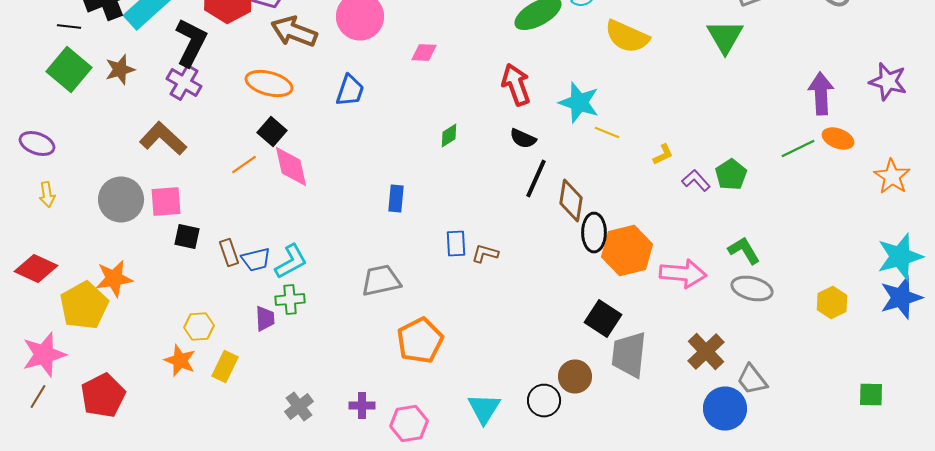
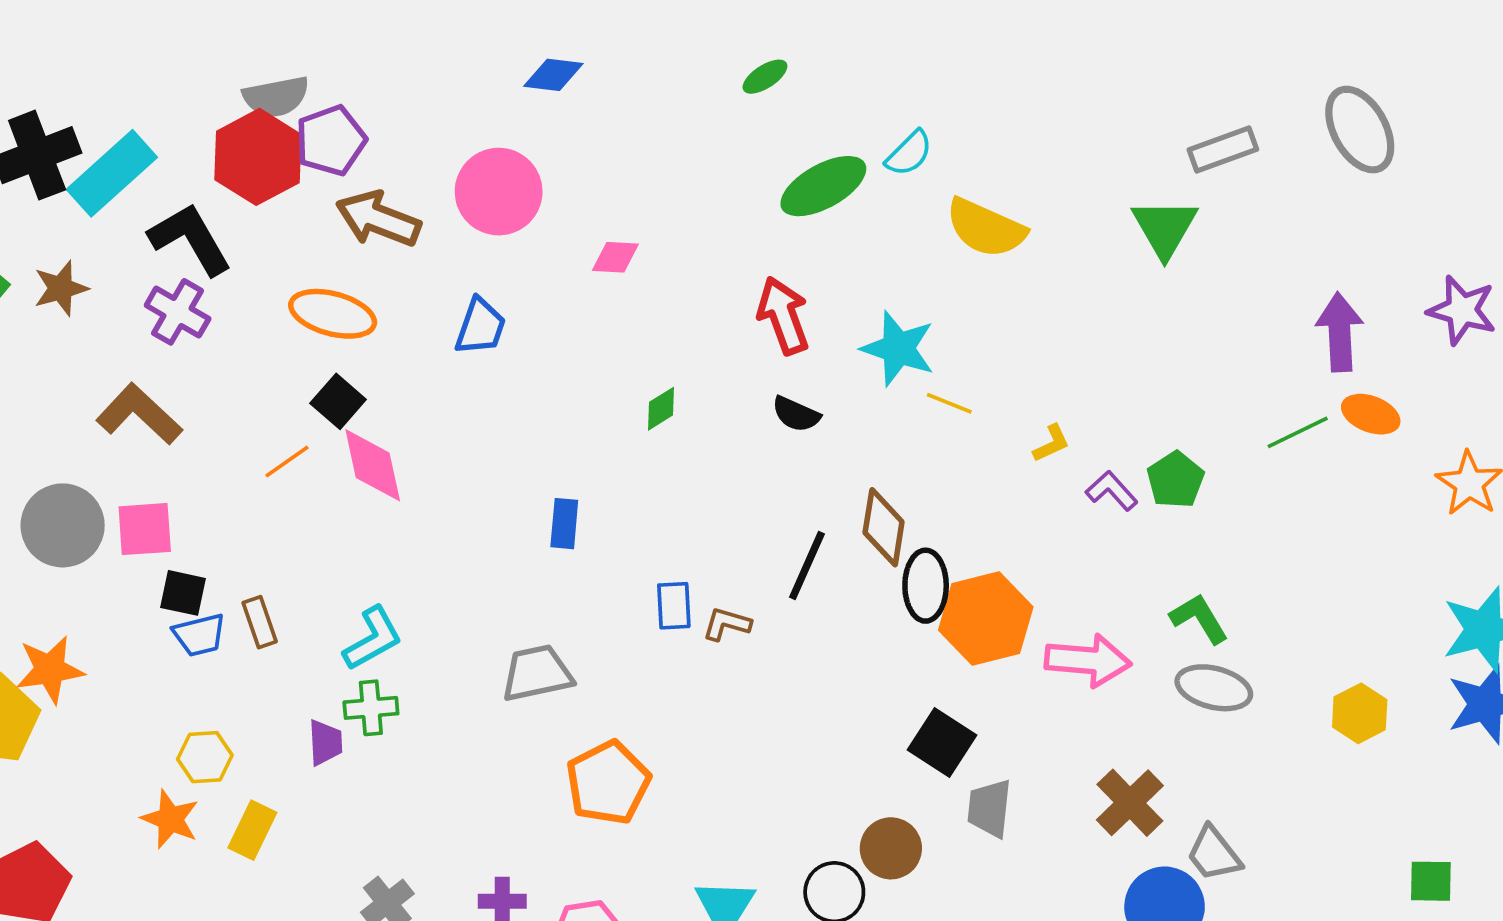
black L-shape: (191, 42) -> (190, 239), turned -57
black line: (536, 178) -> (807, 566), moved
blue trapezoid: (256, 260) -> (199, 635), moved
gray trapezoid: (629, 354) -> (989, 808), size x0.7

